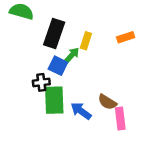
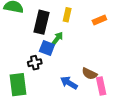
yellow rectangle: (86, 41) -> (67, 15), moved
green rectangle: (54, 100) -> (18, 85), moved

